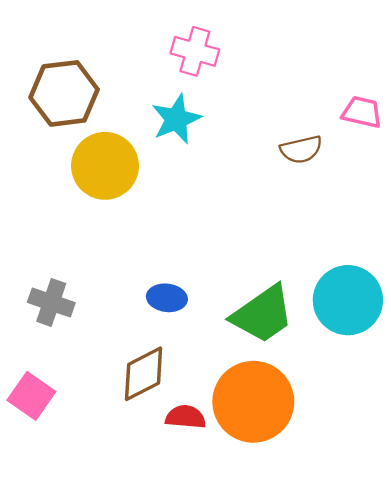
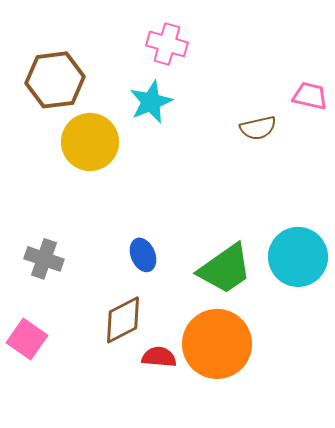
blue ellipse: (167, 298) -> (143, 255), turned 60

